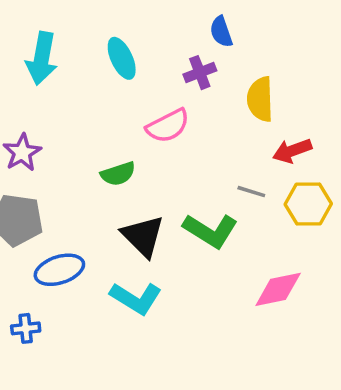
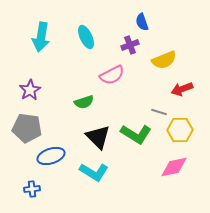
yellow semicircle: (260, 99) -> (164, 60), turned -110
yellow hexagon: (308, 204) -> (180, 130), moved

